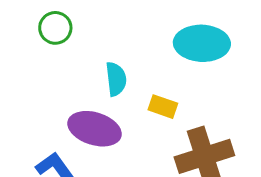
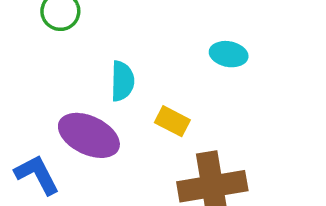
cyan ellipse: (202, 43) -> (229, 54), size x0.6

